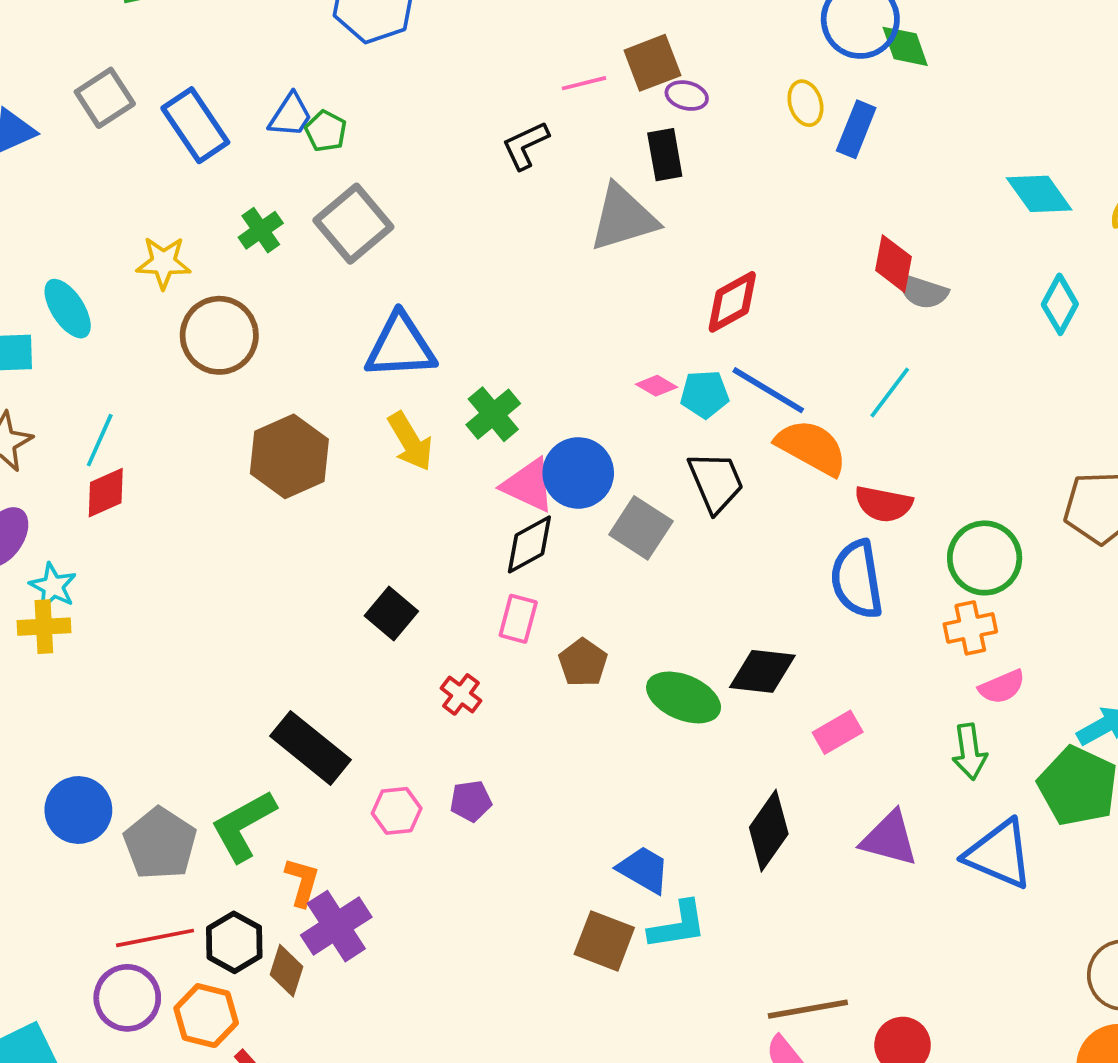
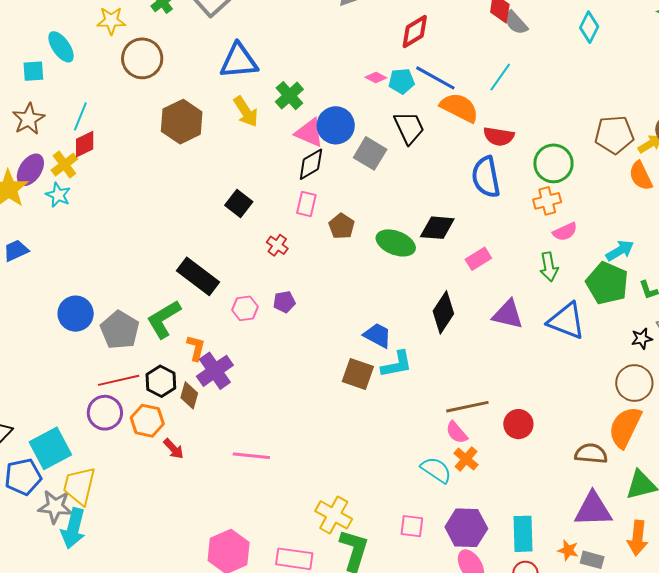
gray semicircle: (923, 292) -> (516, 23), turned 32
yellow cross: (44, 627) -> (64, 165), moved, turned -32

